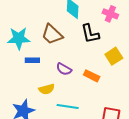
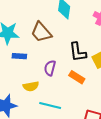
black L-shape: (90, 34) -> (78, 52), moved
purple semicircle: (64, 69) -> (50, 68), turned 70

